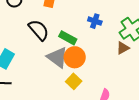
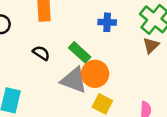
black semicircle: (39, 30) -> (41, 53), size x0.6
green rectangle: (68, 38) -> (80, 52), turned 30

